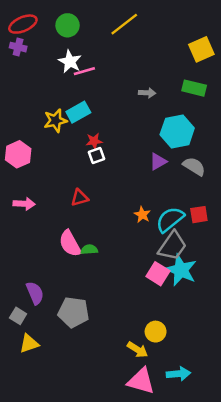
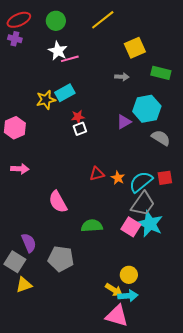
yellow square: (201, 49) -> (135, 48), moved
purple triangle: (158, 162) -> (124, 122), moved
red triangle: (80, 198) -> (97, 174), moved
green semicircle: (89, 250) -> (92, 226), moved, size x1.5
gray square: (18, 316) -> (15, 262), size x1.5
cyan arrow: (178, 374) -> (128, 296), moved

